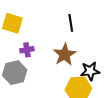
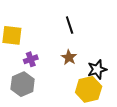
brown star: (65, 54) -> (69, 57), size x0.7

